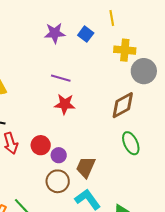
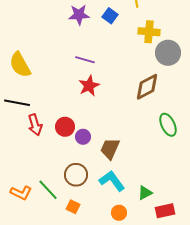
red star: (65, 104) -> (89, 86), turned -30
green ellipse: (131, 143) -> (168, 125), moved
brown circle: (58, 181) -> (76, 175), moved

